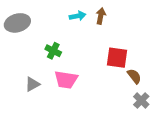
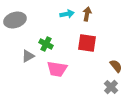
red square: (117, 58) -> (87, 43), moved
gray triangle: (32, 84) -> (28, 56), moved
gray cross: (141, 100) -> (111, 87), moved

